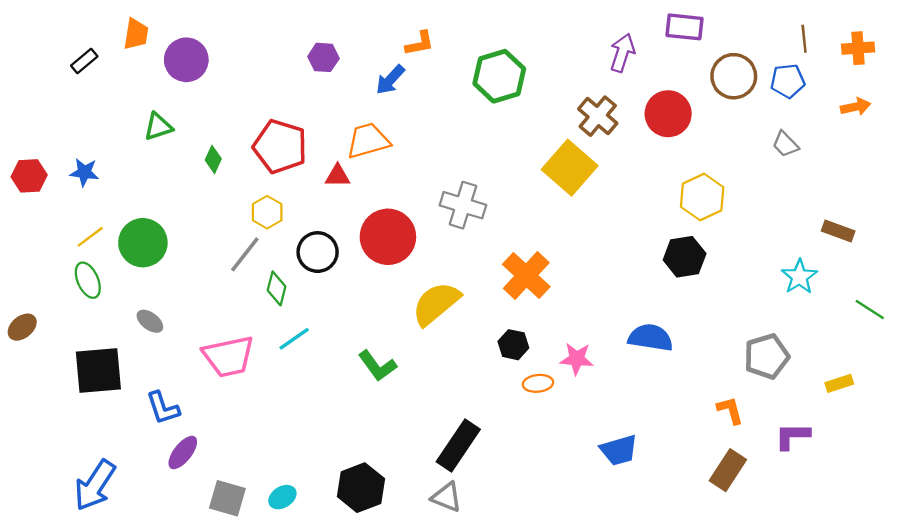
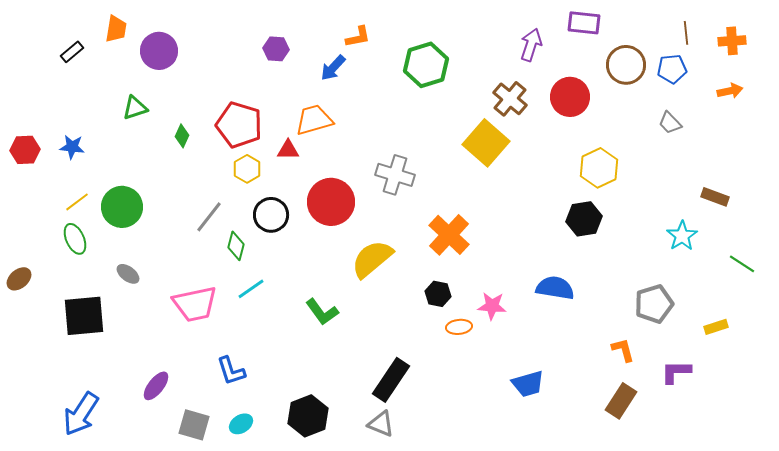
yellow hexagon: (267, 212) -> (247, 169), moved
blue L-shape: (163, 408) -> (231, 371), moved

